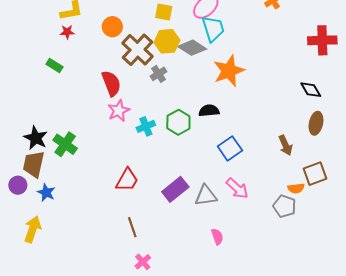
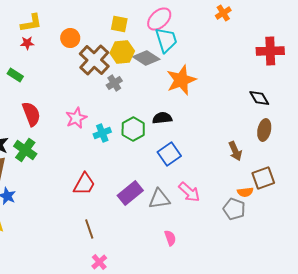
red semicircle: (111, 83) -> (31, 114), moved
blue square: (230, 148) -> (169, 154), moved

